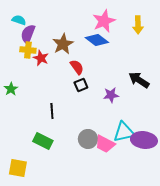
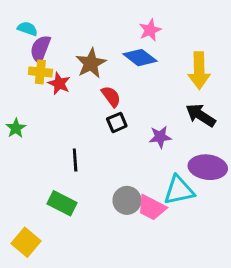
pink star: (104, 21) -> (150, 30), size x0.7
yellow arrow: (138, 25) -> (199, 71), moved, size x1.4
purple ellipse: (144, 140) -> (208, 167), moved
yellow square: (18, 168) -> (26, 242), turned 30

